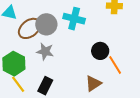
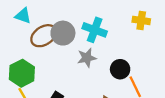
gray star: (45, 51) -> (87, 58), moved, turned -30

